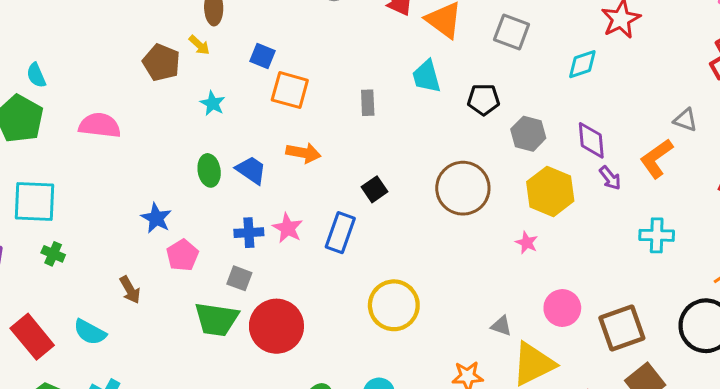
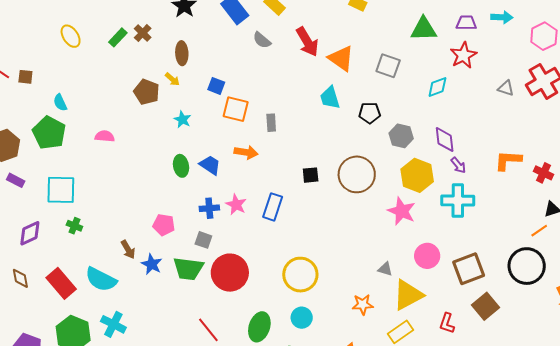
gray rectangle: (368, 103) -> (271, 123), moved
gray triangle: (685, 120) -> (506, 88), moved
pink semicircle: (100, 125) -> (105, 136), size x0.7
orange L-shape: (656, 158) -> (508, 160), moved, turned 40
black square: (375, 189) -> (311, 175), moved, turned 30
blue star: (156, 218) -> (152, 264), moved
cyan cross: (657, 235) -> (458, 201), moved, size x1.4
pink star: (527, 243) -> (402, 211), size x1.8
pink pentagon: (182, 255) -> (164, 225), turned -30
yellow circle: (394, 305) -> (300, 275), moved
cyan semicircle: (90, 332) -> (101, 279), size x1.4

